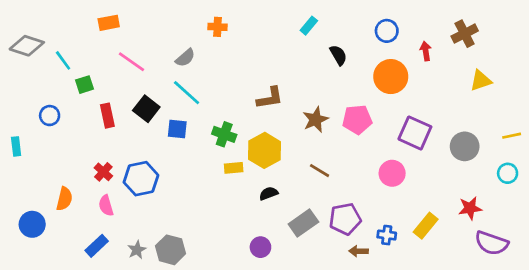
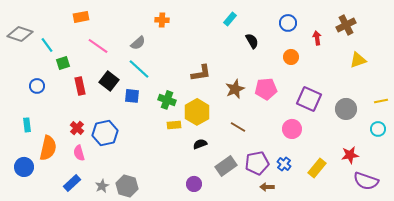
orange circle: (391, 77) -> (291, 57), size x0.6
cyan rectangle: (16, 146) -> (27, 125), moved
orange semicircle: (64, 199) -> (48, 148), size x1.4
blue cross: (387, 235) -> (284, 164), moved, turned 32

